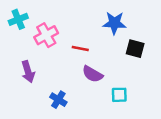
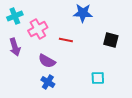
blue star: (114, 23) -> (83, 13), moved
purple arrow: (28, 72) -> (15, 47), moved
purple semicircle: (92, 74) -> (47, 61), moved

